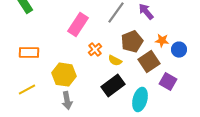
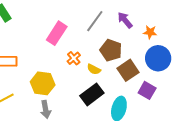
orange star: (162, 41) -> (150, 32), moved
brown pentagon: (132, 42) -> (111, 50), turned -30
blue circle: (179, 50) -> (158, 58), size x1.6

